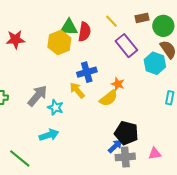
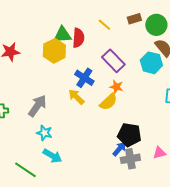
purple rectangle: (126, 46) -> (113, 61), moved
blue cross: (87, 72) -> (84, 78), turned -36
cyan star: (55, 107) -> (44, 133), moved
cyan arrow: (49, 135) -> (52, 156), moved, turned 54

